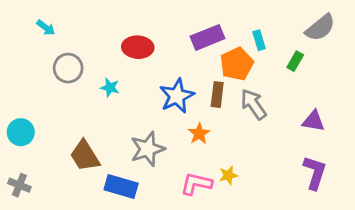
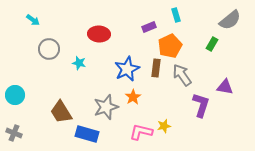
purple rectangle: (207, 37) -> (149, 27), size x0.6
cyan rectangle: (259, 40) -> (176, 15), moved
orange star: (199, 134) -> (133, 97), moved
purple L-shape: (315, 173) -> (201, 105), moved

